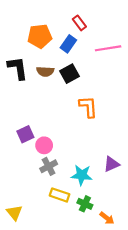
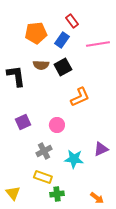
black L-shape: (18, 68) -> (16, 76), moved
orange L-shape: (88, 107) -> (80, 97), turned 70
pink circle: (44, 145) -> (57, 125), moved
yellow rectangle: (60, 195) -> (43, 177), moved
green cross: (85, 204) -> (57, 194), moved, turned -32

